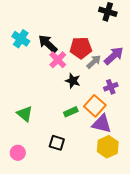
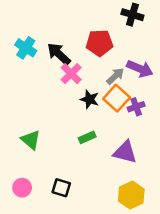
red pentagon: (81, 48) -> (99, 43), moved
purple arrow: (114, 56) -> (140, 69), turned 65
orange square: (95, 106) -> (117, 98), moved
black square: (57, 143) -> (61, 188), moved
yellow hexagon: (108, 147) -> (131, 195), moved

